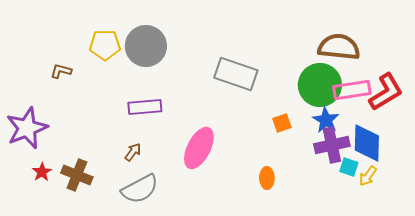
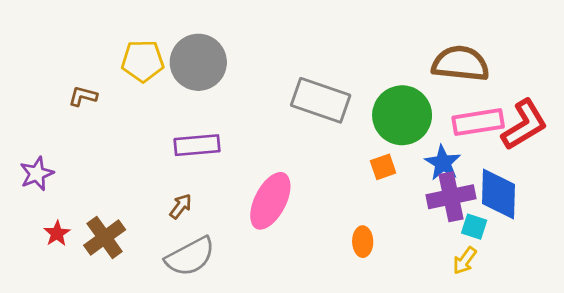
green circle: (320, 85) -> (402, 115), moved
purple star: (27, 128) -> (37, 174), size x0.6
brown cross: (77, 175) -> (105, 238), turned 32
yellow arrow: (368, 176) -> (465, 261), moved

